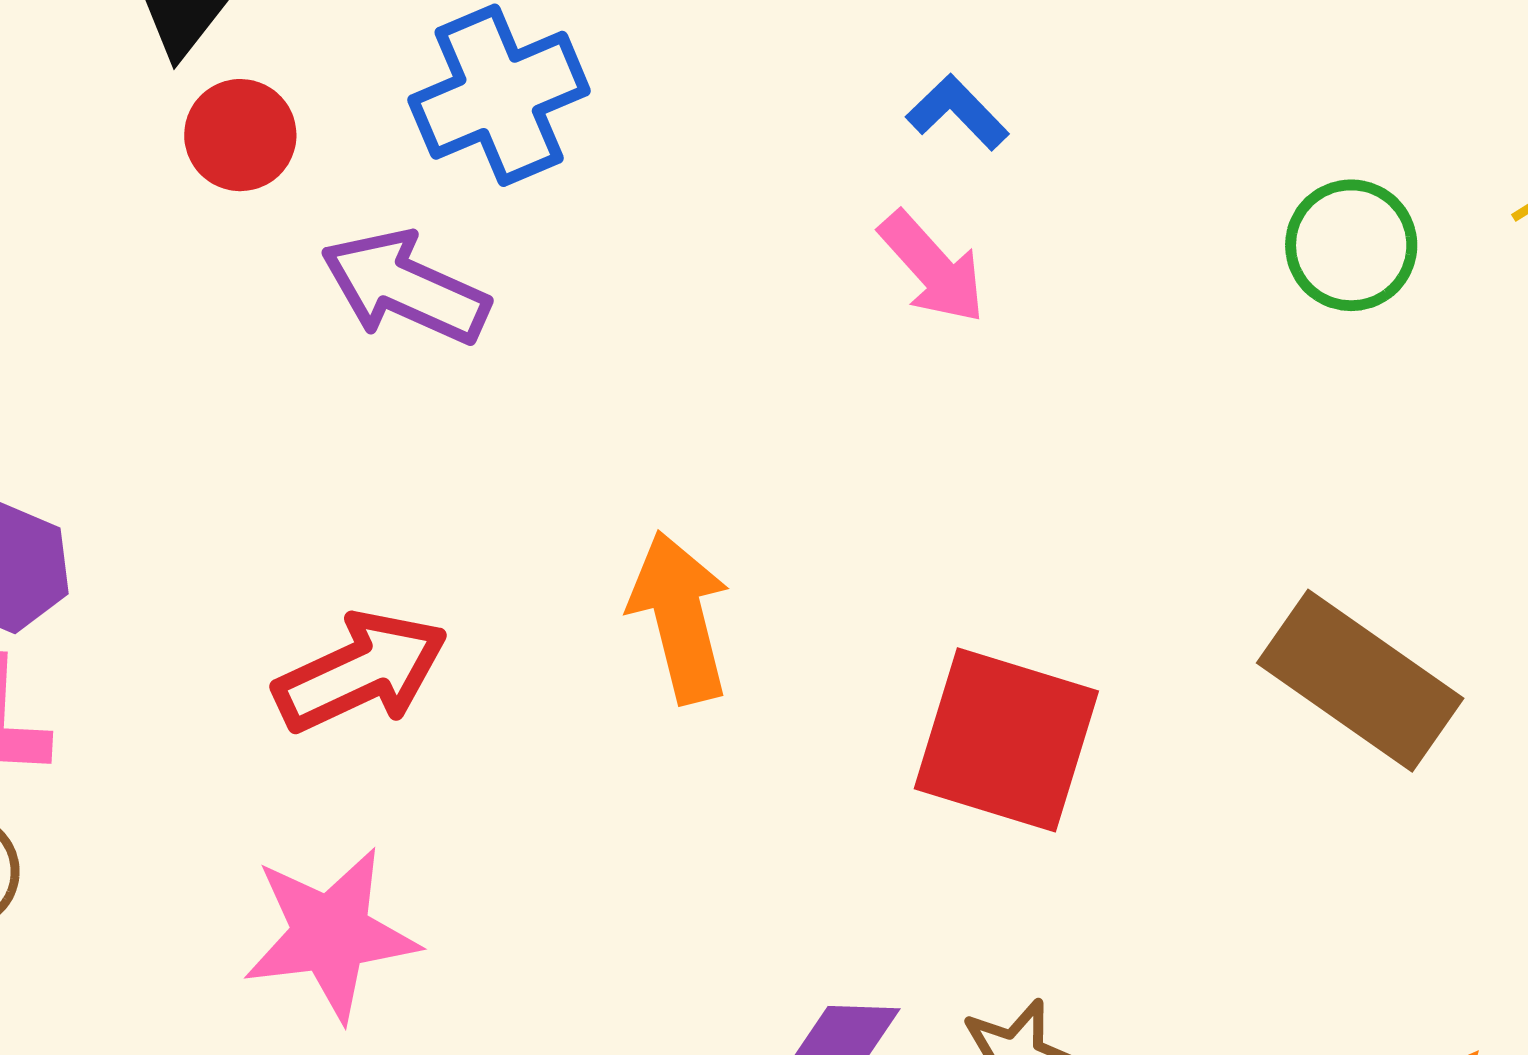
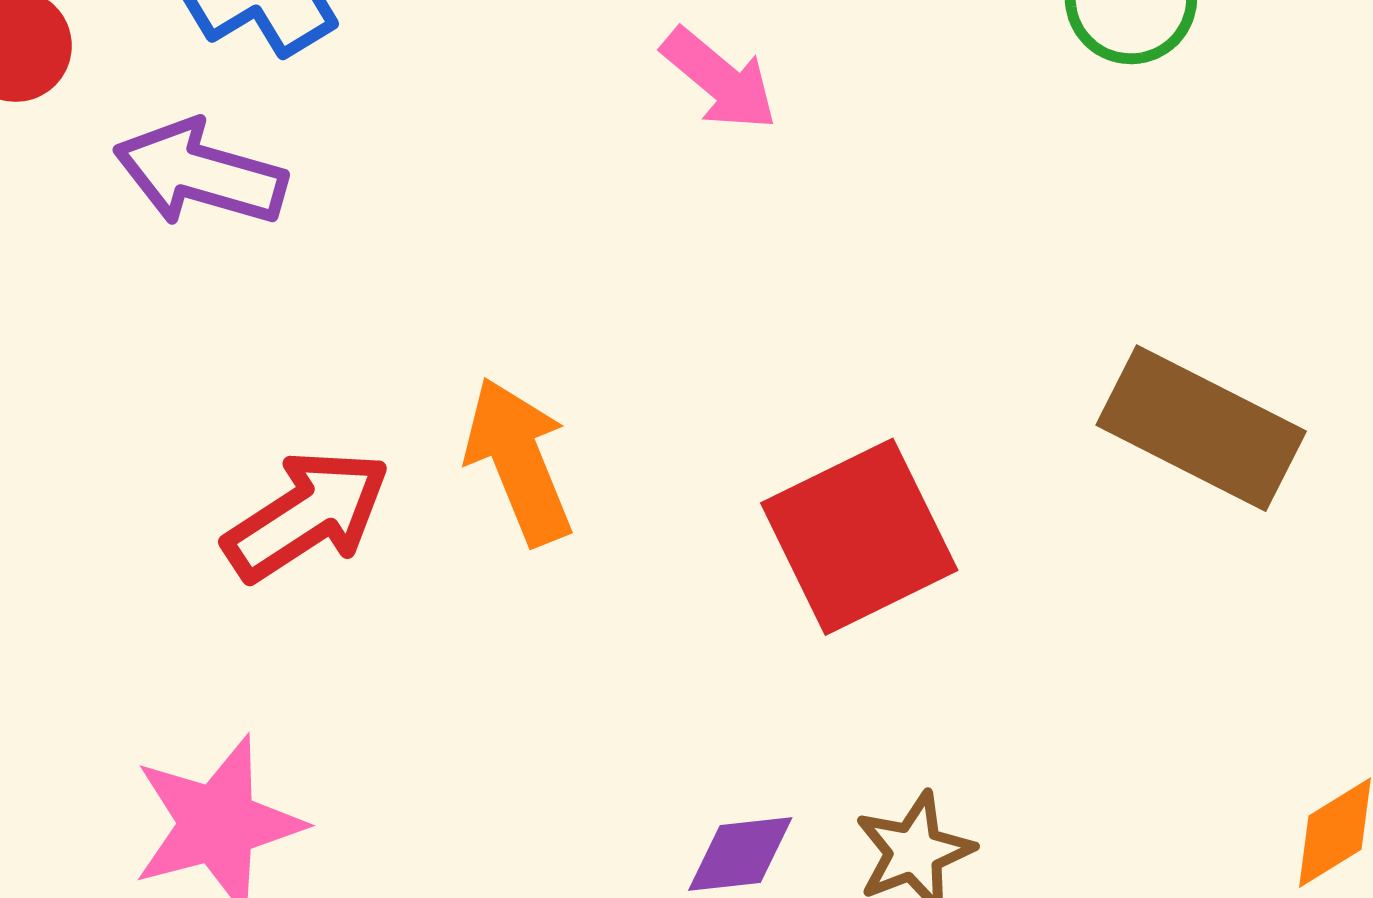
red arrow: (361, 672) -> (307, 515), moved
red square: (1006, 740) -> (859, 537), turned -35

